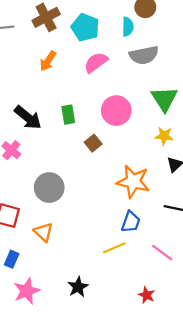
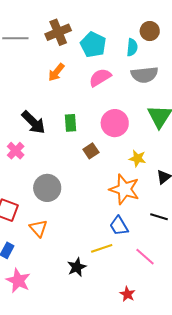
yellow star: (164, 136) -> (137, 158), moved
blue trapezoid: (131, 222) -> (119, 226), turned 125
black star: (78, 287) -> (77, 267), moved
pink star: (27, 291) -> (18, 281), turned -30

